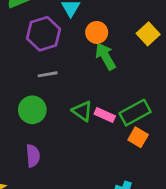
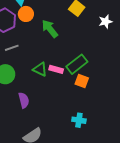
orange circle: (97, 32) -> (26, 14), moved
purple semicircle: (33, 156) -> (24, 100), moved

